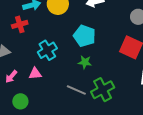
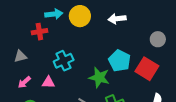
cyan pentagon: (84, 36) -> (120, 61), moved
green star: (85, 62) -> (99, 77), size x1.5

